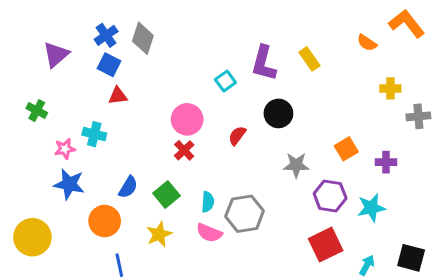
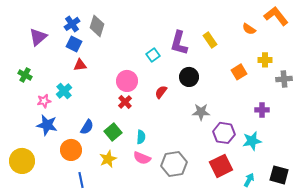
cyan cross: (94, 134) -> (64, 91), turned 35
orange square: (346, 149) -> (239, 72), moved
gray hexagon: (245, 214) -> (174, 164), moved

